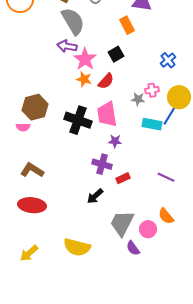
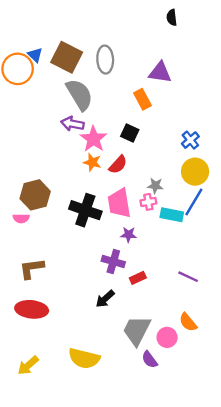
black square: (116, 54) -> (130, 133), turned -35
pink cross: (152, 90) -> (148, 202), moved
yellow circle: (179, 97) -> (195, 172), moved
brown L-shape: (32, 170) -> (32, 269), turned -40

